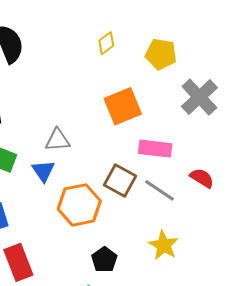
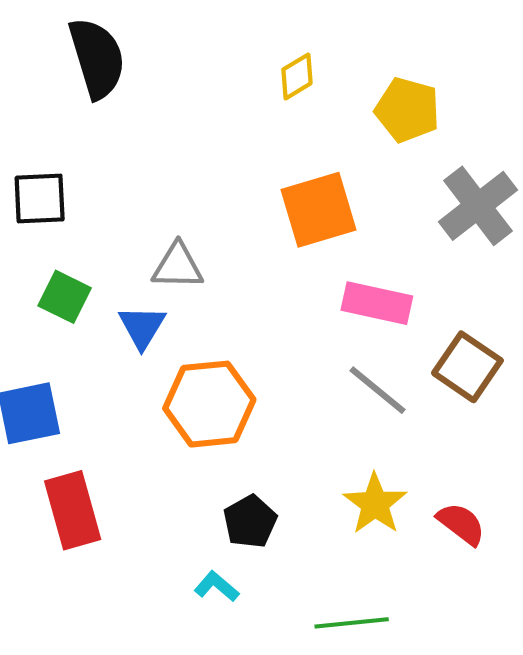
red semicircle: (202, 178) -> (461, 524), moved
brown square: (120, 181) -> (467, 367), moved

